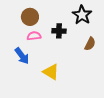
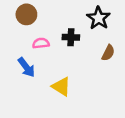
brown circle: (30, 17) -> (26, 14), moved

